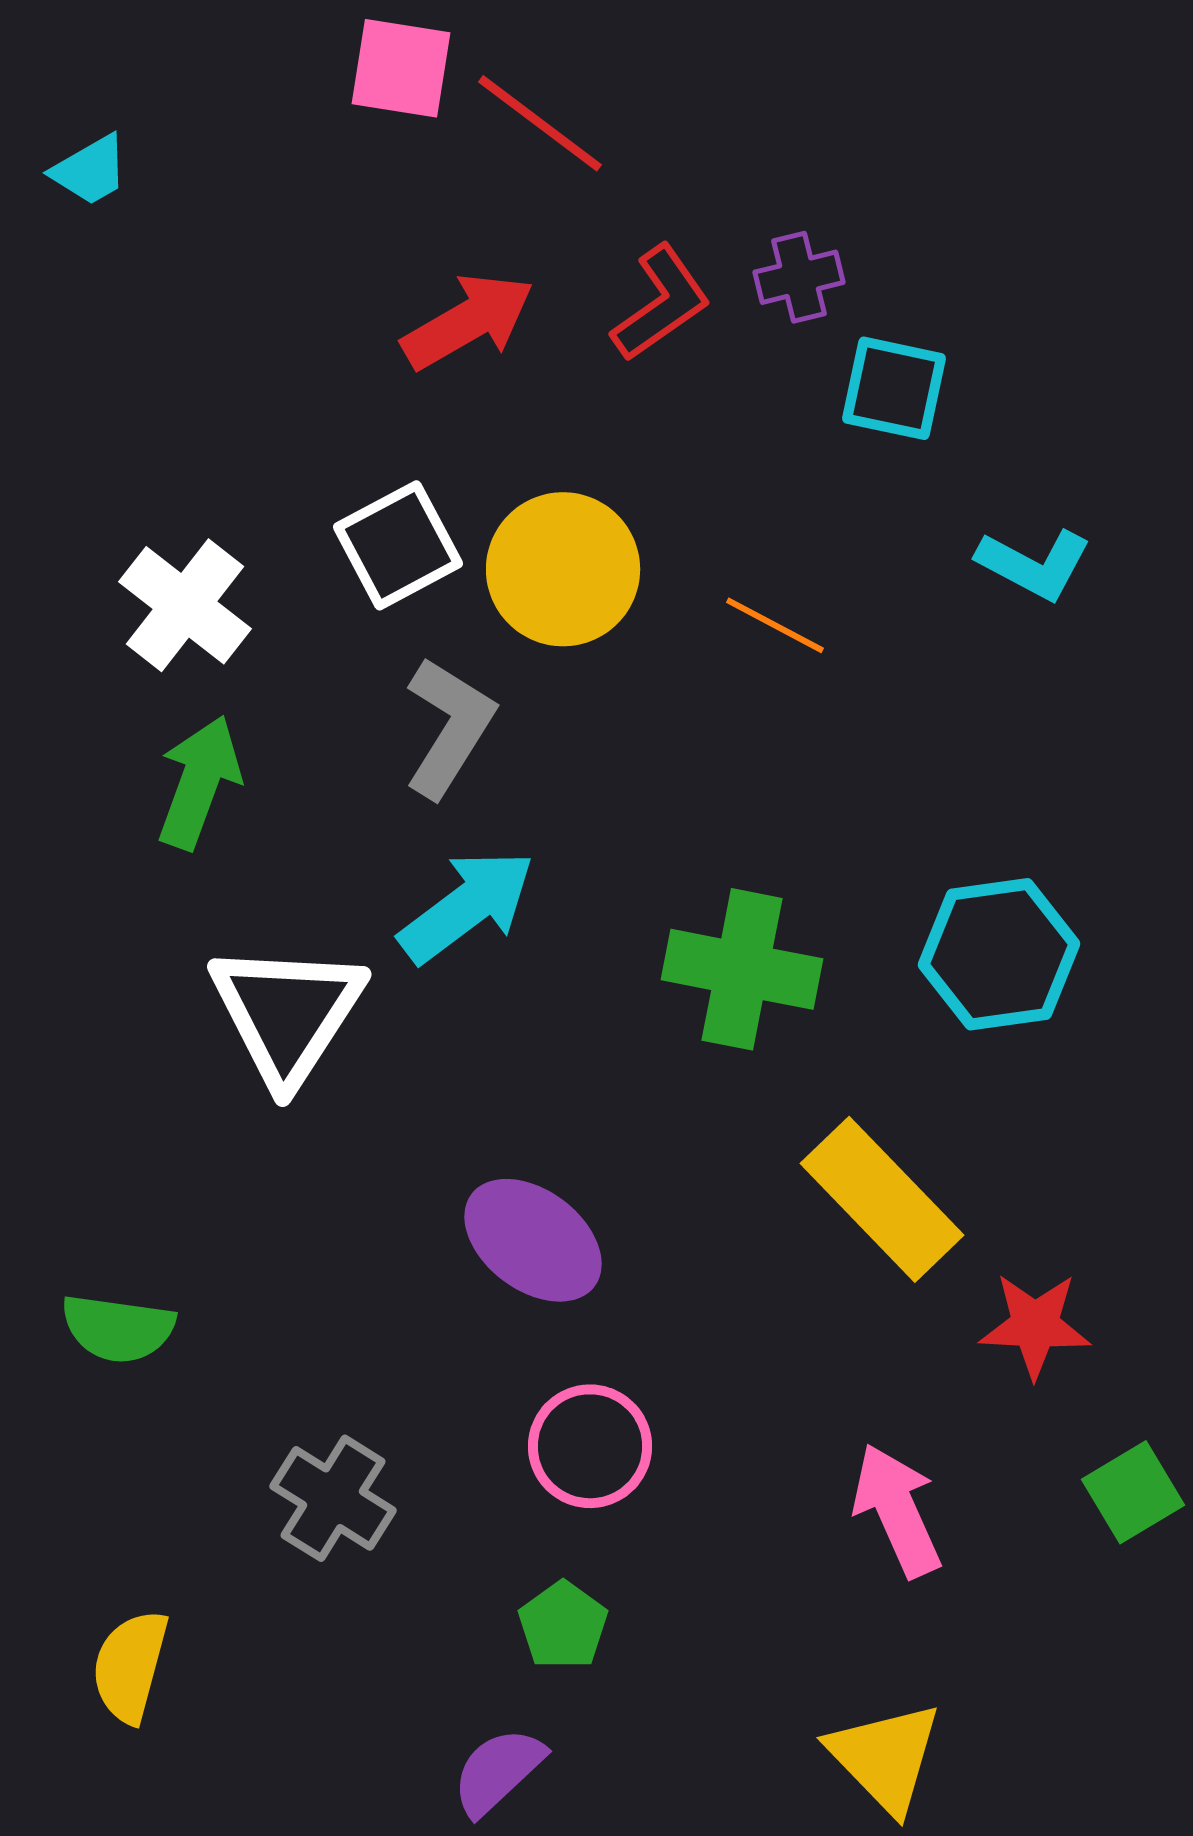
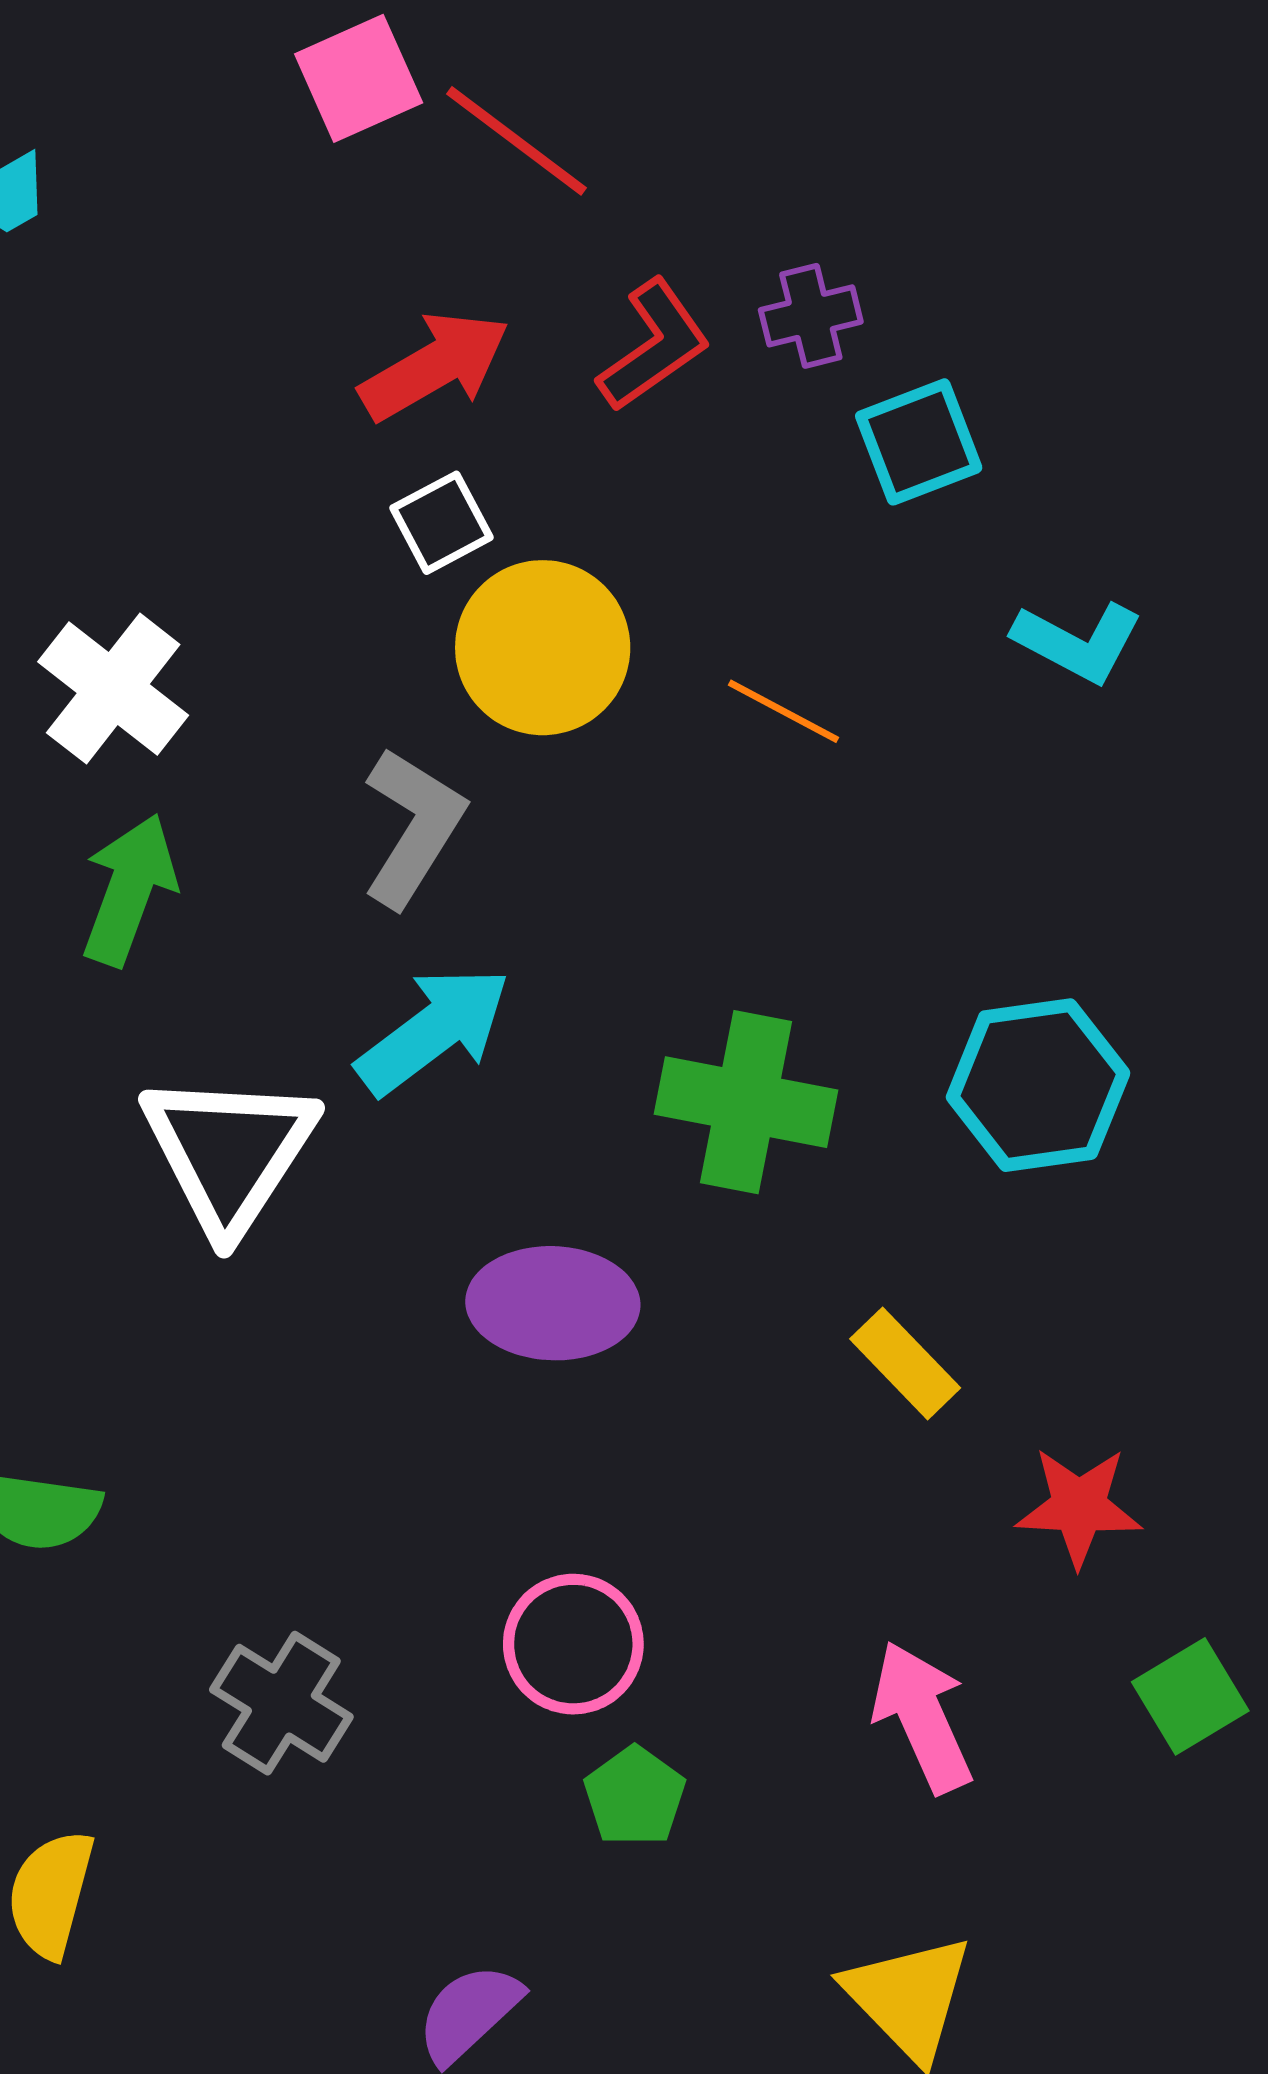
pink square: (401, 68) -> (359, 78), turned -33
cyan square: (894, 388) -> (919, 442), turned -33
white square: (398, 545) -> (442, 523), moved, size x0.7
yellow rectangle: (882, 1199) -> (905, 1363), size x0.6
purple ellipse: (533, 1240) -> (553, 1303), moved, turned -35
green pentagon: (563, 1625) -> (635, 1796), moved

